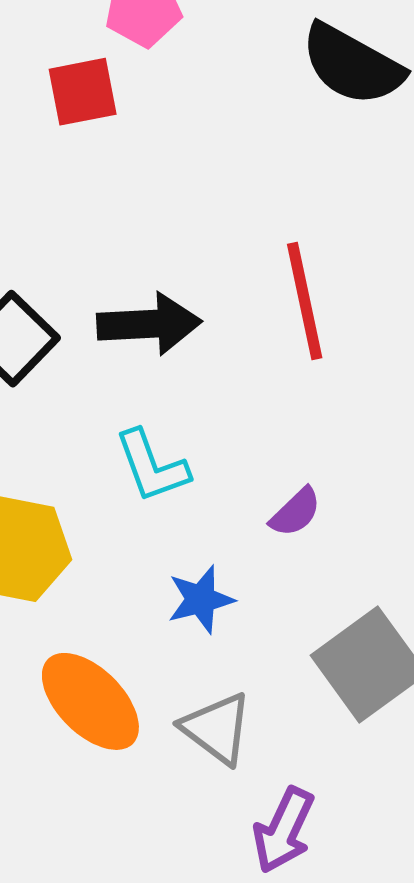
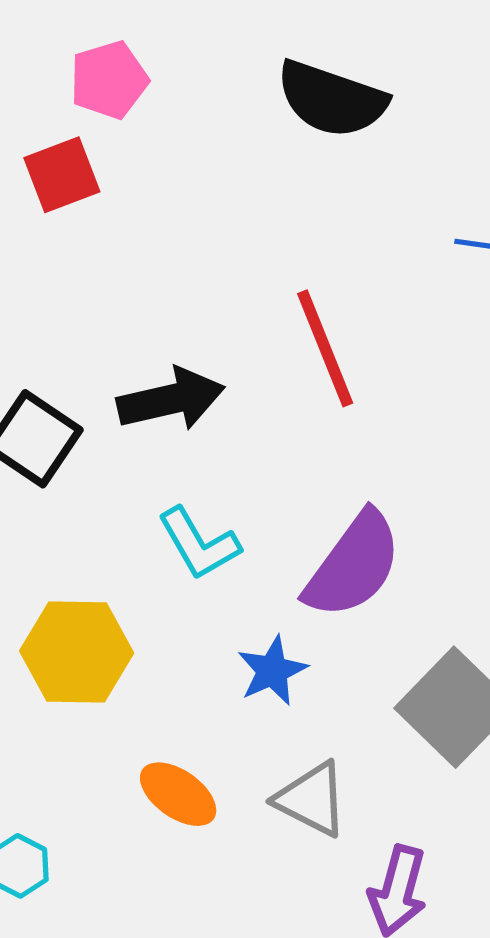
purple semicircle: (296, 512) -> (353, 565), size x2.0
orange ellipse: (90, 701) -> (178, 794), size x0.7

